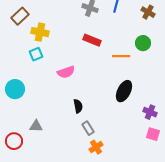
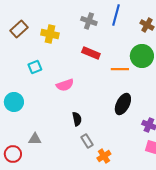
yellow cross: (40, 32) -> (50, 34), moved
green circle: (143, 43) -> (142, 56), size x1.5
orange cross: (96, 147) -> (104, 156), moved

